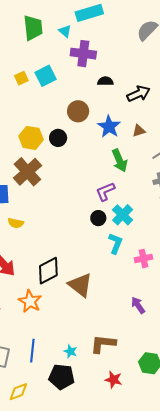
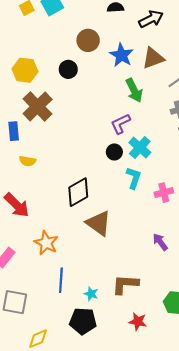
brown triangle: (139, 131) -> (153, 58), size x1.6
yellow hexagon: (31, 138) -> (25, 70), moved
black diamond: (48, 271) -> (78, 192), moved
blue line: (32, 351) -> (61, 280), moved

